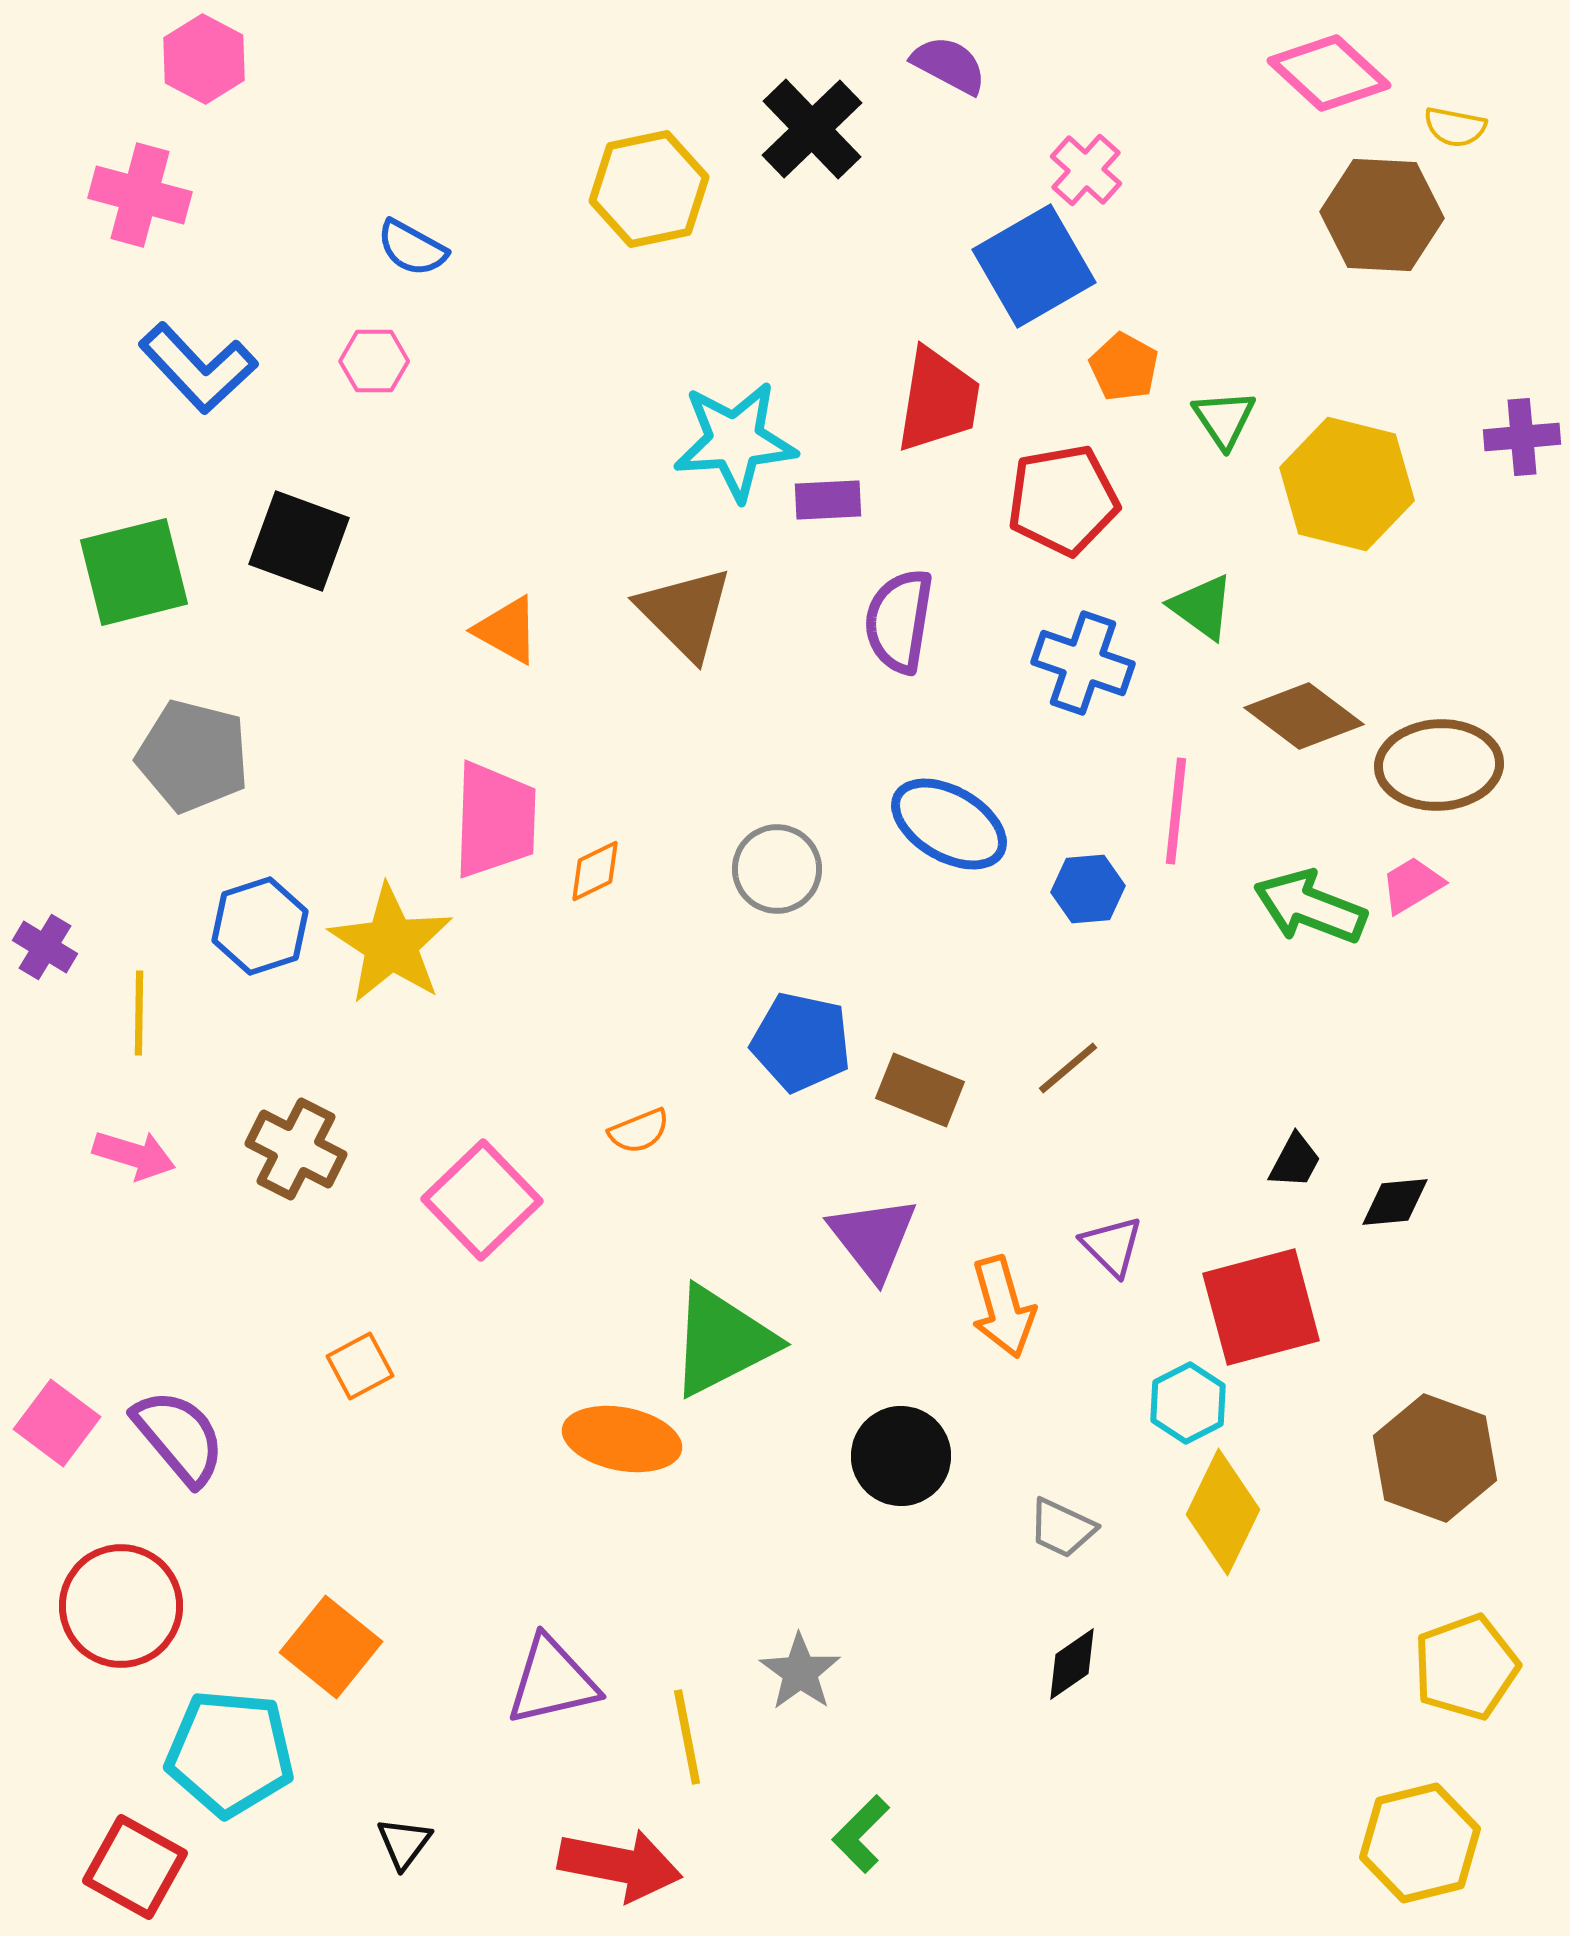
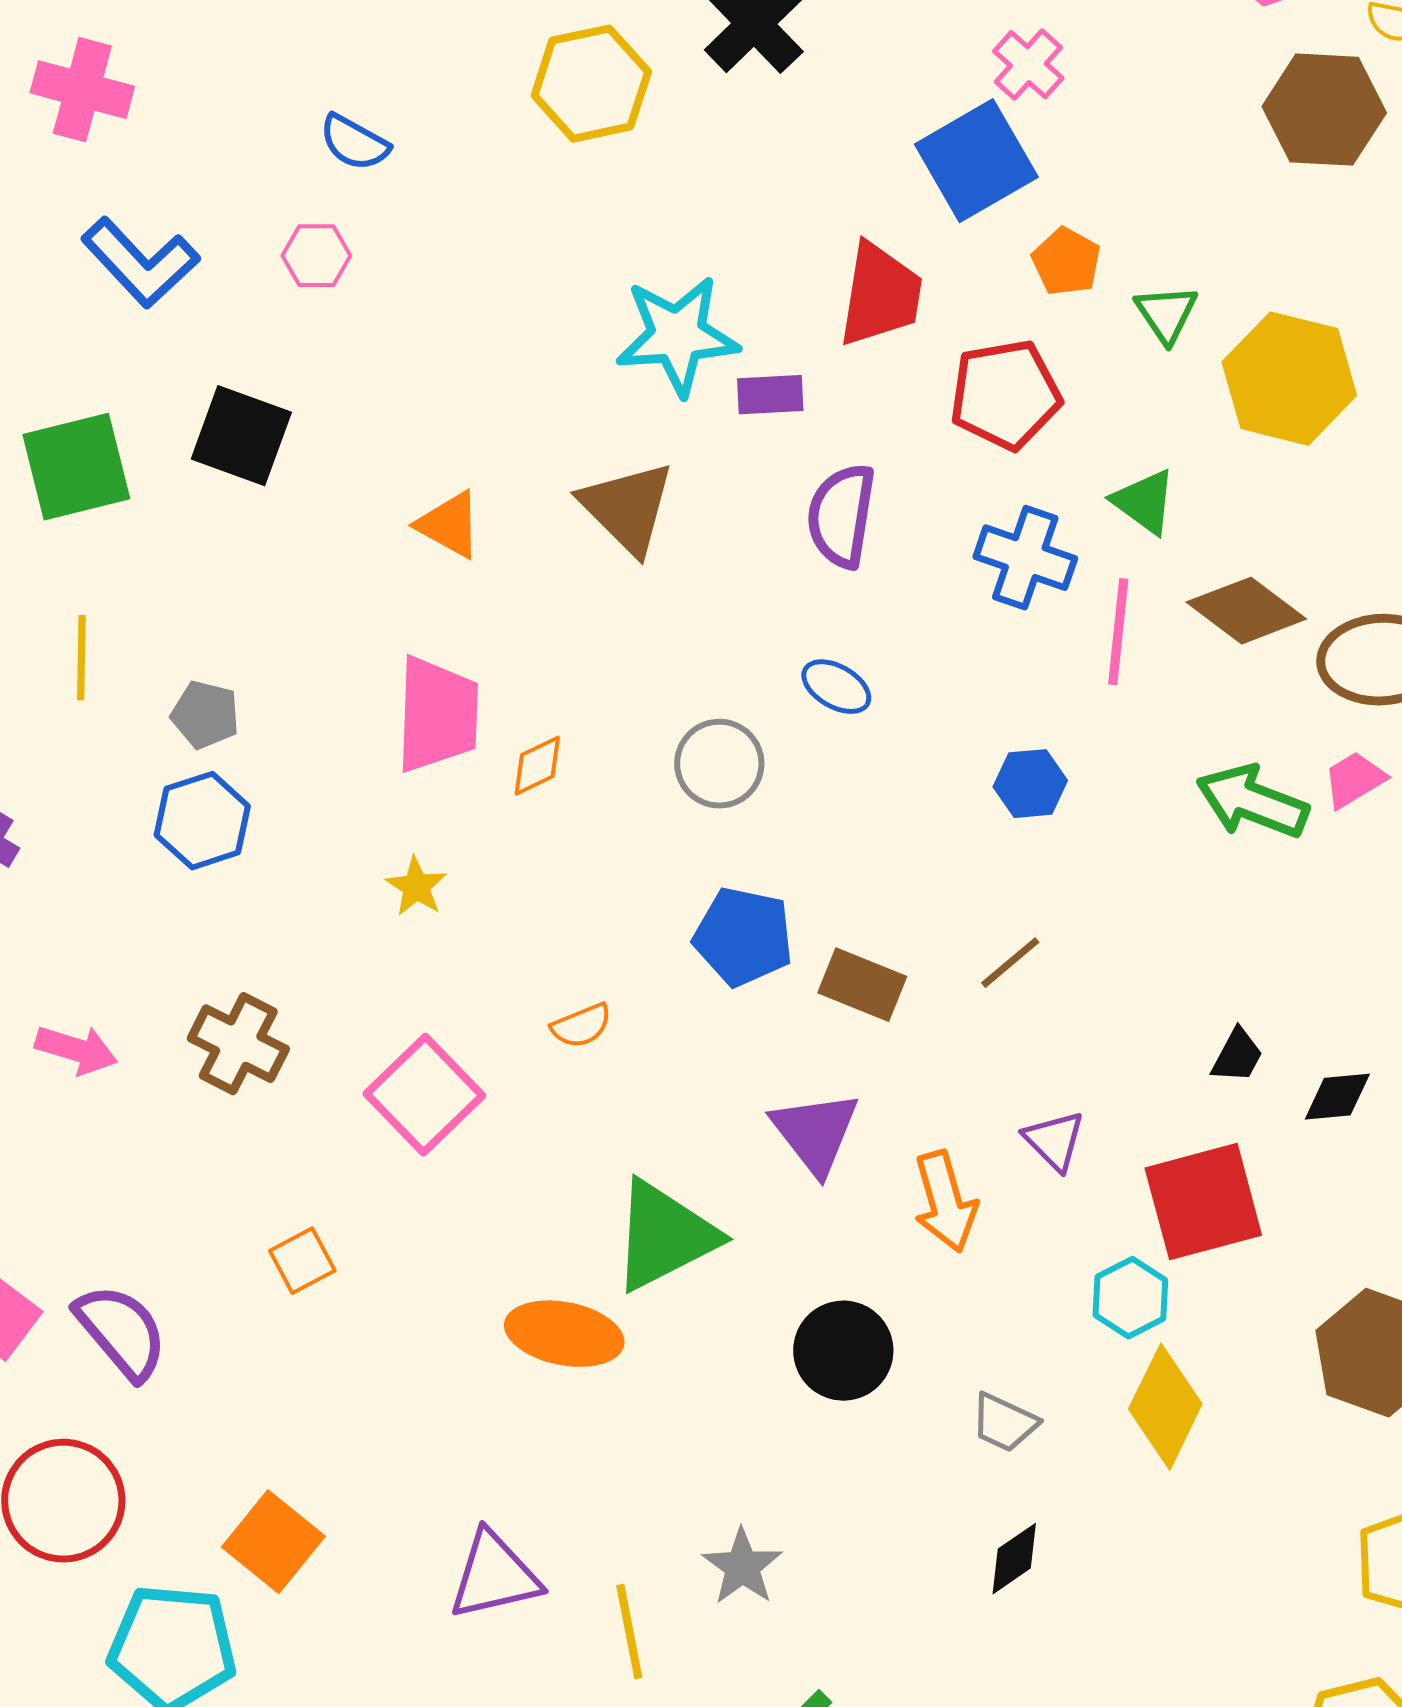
gray pentagon: (193, 756) -> (205, 715), moved, size x0.6
pink line: (1176, 811) -> (1118, 632), moved
blue ellipse: (949, 824) -> (836, 687), moved, size x0.6
yellow star: (391, 944) -> (416, 887), moved, size x0.5
yellow line: (139, 1013) -> (81, 658), moved

